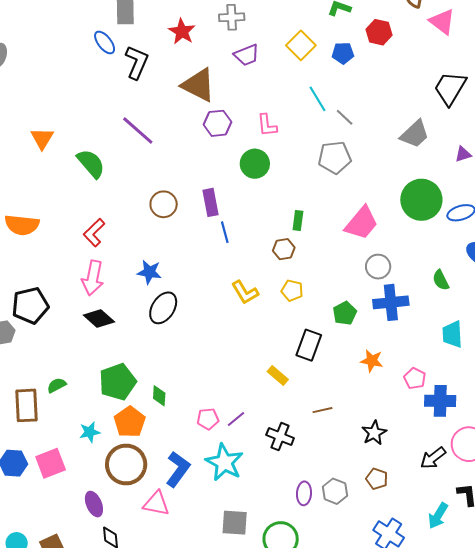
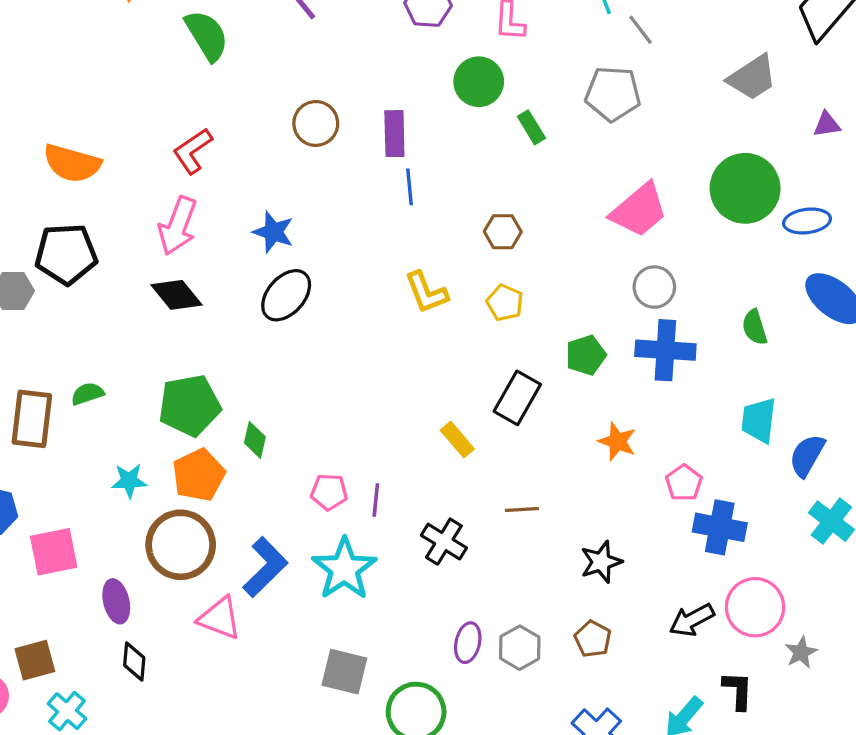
green rectangle: (298, 221) -> (531, 127), moved, turned -48
orange semicircle: (22, 225) -> (72, 163), moved
purple line: (236, 419) -> (376, 500), turned -54
pink square: (51, 463) -> (54, 552), moved

